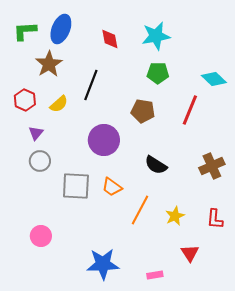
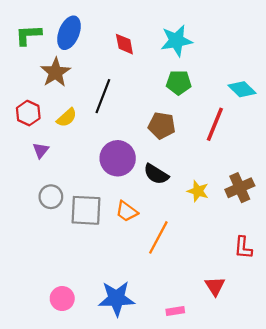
gray circle: (40, 161) -> (51, 197), moved
black semicircle: (156, 165) -> (156, 174), moved
yellow star: (175, 216) -> (198, 191), moved, turned -30
pink circle: (41, 236) -> (62, 299), moved

